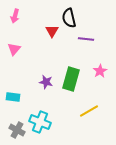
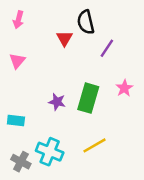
purple line: (86, 39) -> (107, 48), turned -63
yellow line: (89, 111) -> (94, 145), moved

